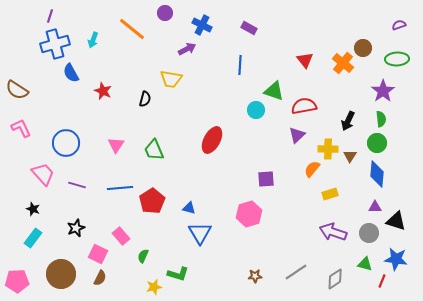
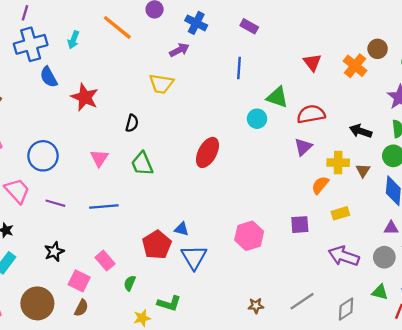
red star: (103, 91) -> (85, 97), size x1.4
black semicircle: (145, 99) -> (132, 123), moved
black arrow: (348, 121) -> (361, 131), turned 84
purple square: (266, 179) -> (300, 225), moved
red pentagon: (152, 201) -> (157, 245), moved

